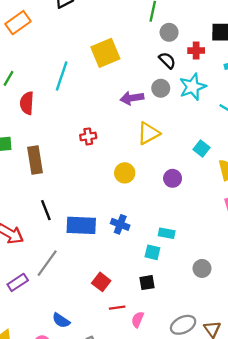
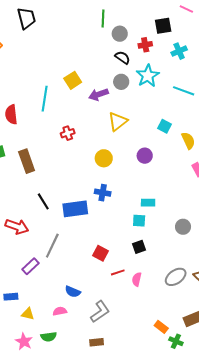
yellow square: (105, 53) -> (73, 80), moved, size x0.7
cyan line: (62, 76) -> (45, 99), moved
blue cross: (120, 224) -> (103, 193), moved

